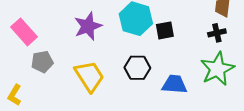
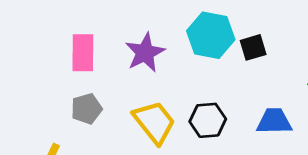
pink rectangle: (24, 32) -> (83, 53), moved, turned 48
black hexagon: (137, 68) -> (208, 120), moved

